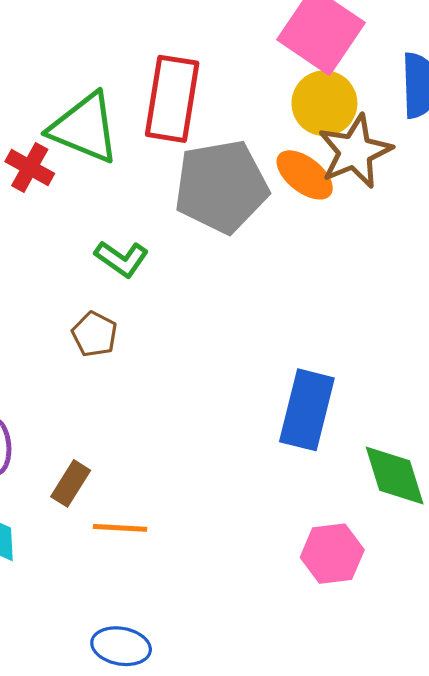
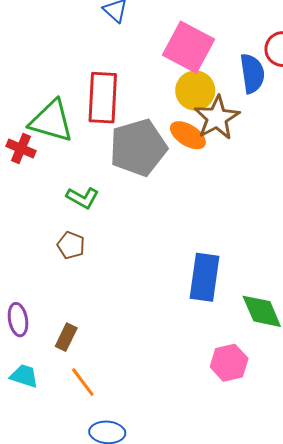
orange line: (120, 528) -> (83, 382), moved, turned 56

